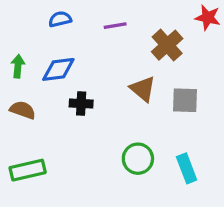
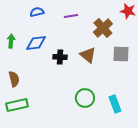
gray square: (185, 100) -> (121, 54), moved
black cross: (81, 104) -> (60, 57), moved
brown semicircle: (23, 110) -> (14, 79), moved, turned 56

